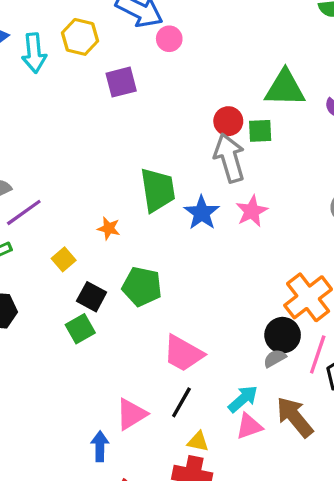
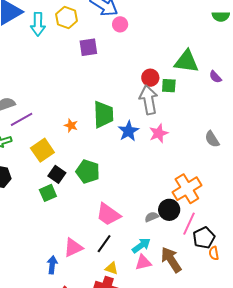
orange star: (109, 228) -> (71, 125), moved
yellow square: (64, 259) -> (42, 150), size x1.6
gray semicircle: (275, 358) -> (152, 217), moved

